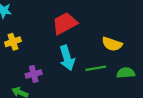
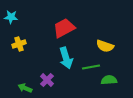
green semicircle: (126, 73) -> (109, 80), moved
purple cross: (34, 74) -> (47, 80), moved, turned -32

